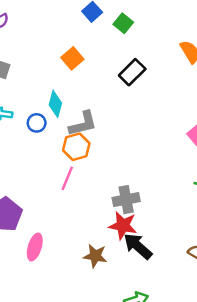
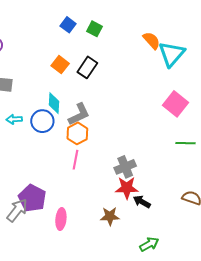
black rectangle: (132, 72) -> (87, 67), moved
blue circle: (37, 123) -> (42, 121), size x1.5
black arrow: (138, 246) -> (142, 202), size x0.7

